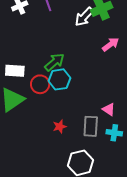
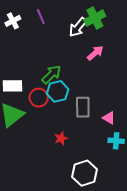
pink arrow: (111, 44) -> (95, 53), moved
gray rectangle: (91, 126) -> (83, 107), moved

